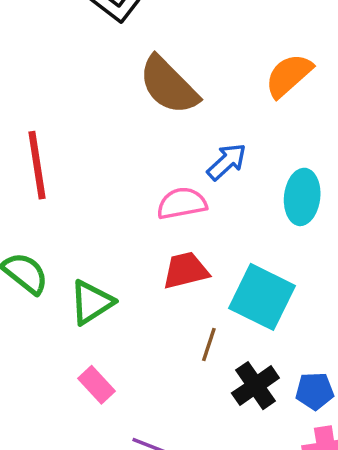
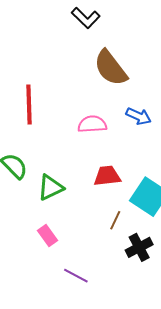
blue arrow: (227, 162) -> (139, 116), turned 60
pink semicircle: (182, 203) -> (92, 124), moved

